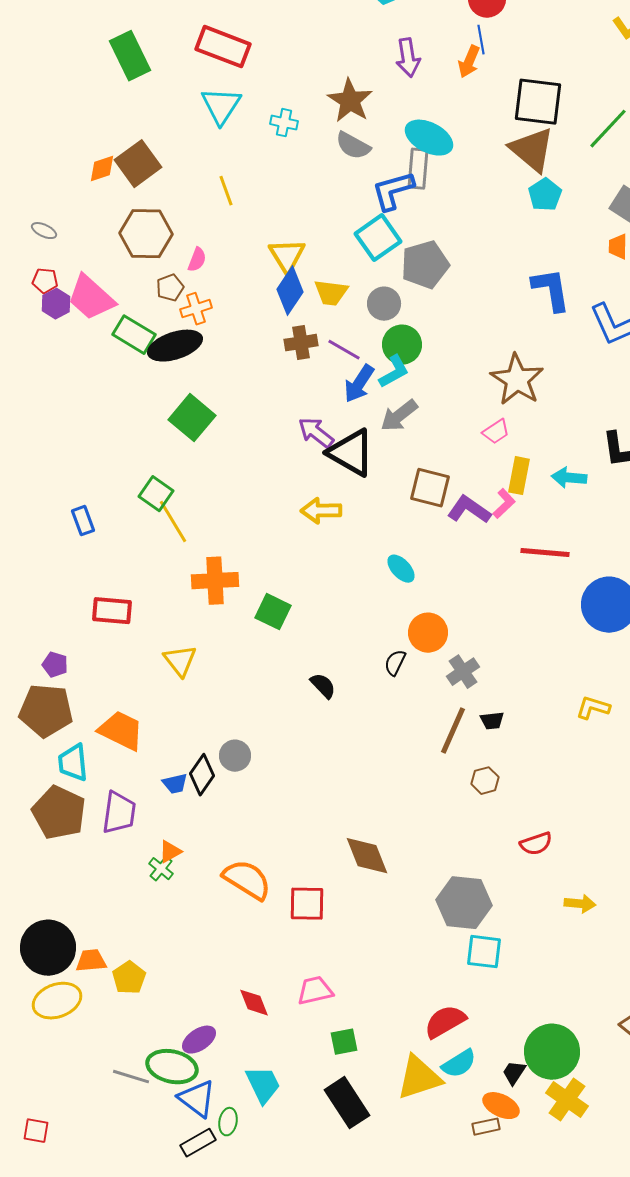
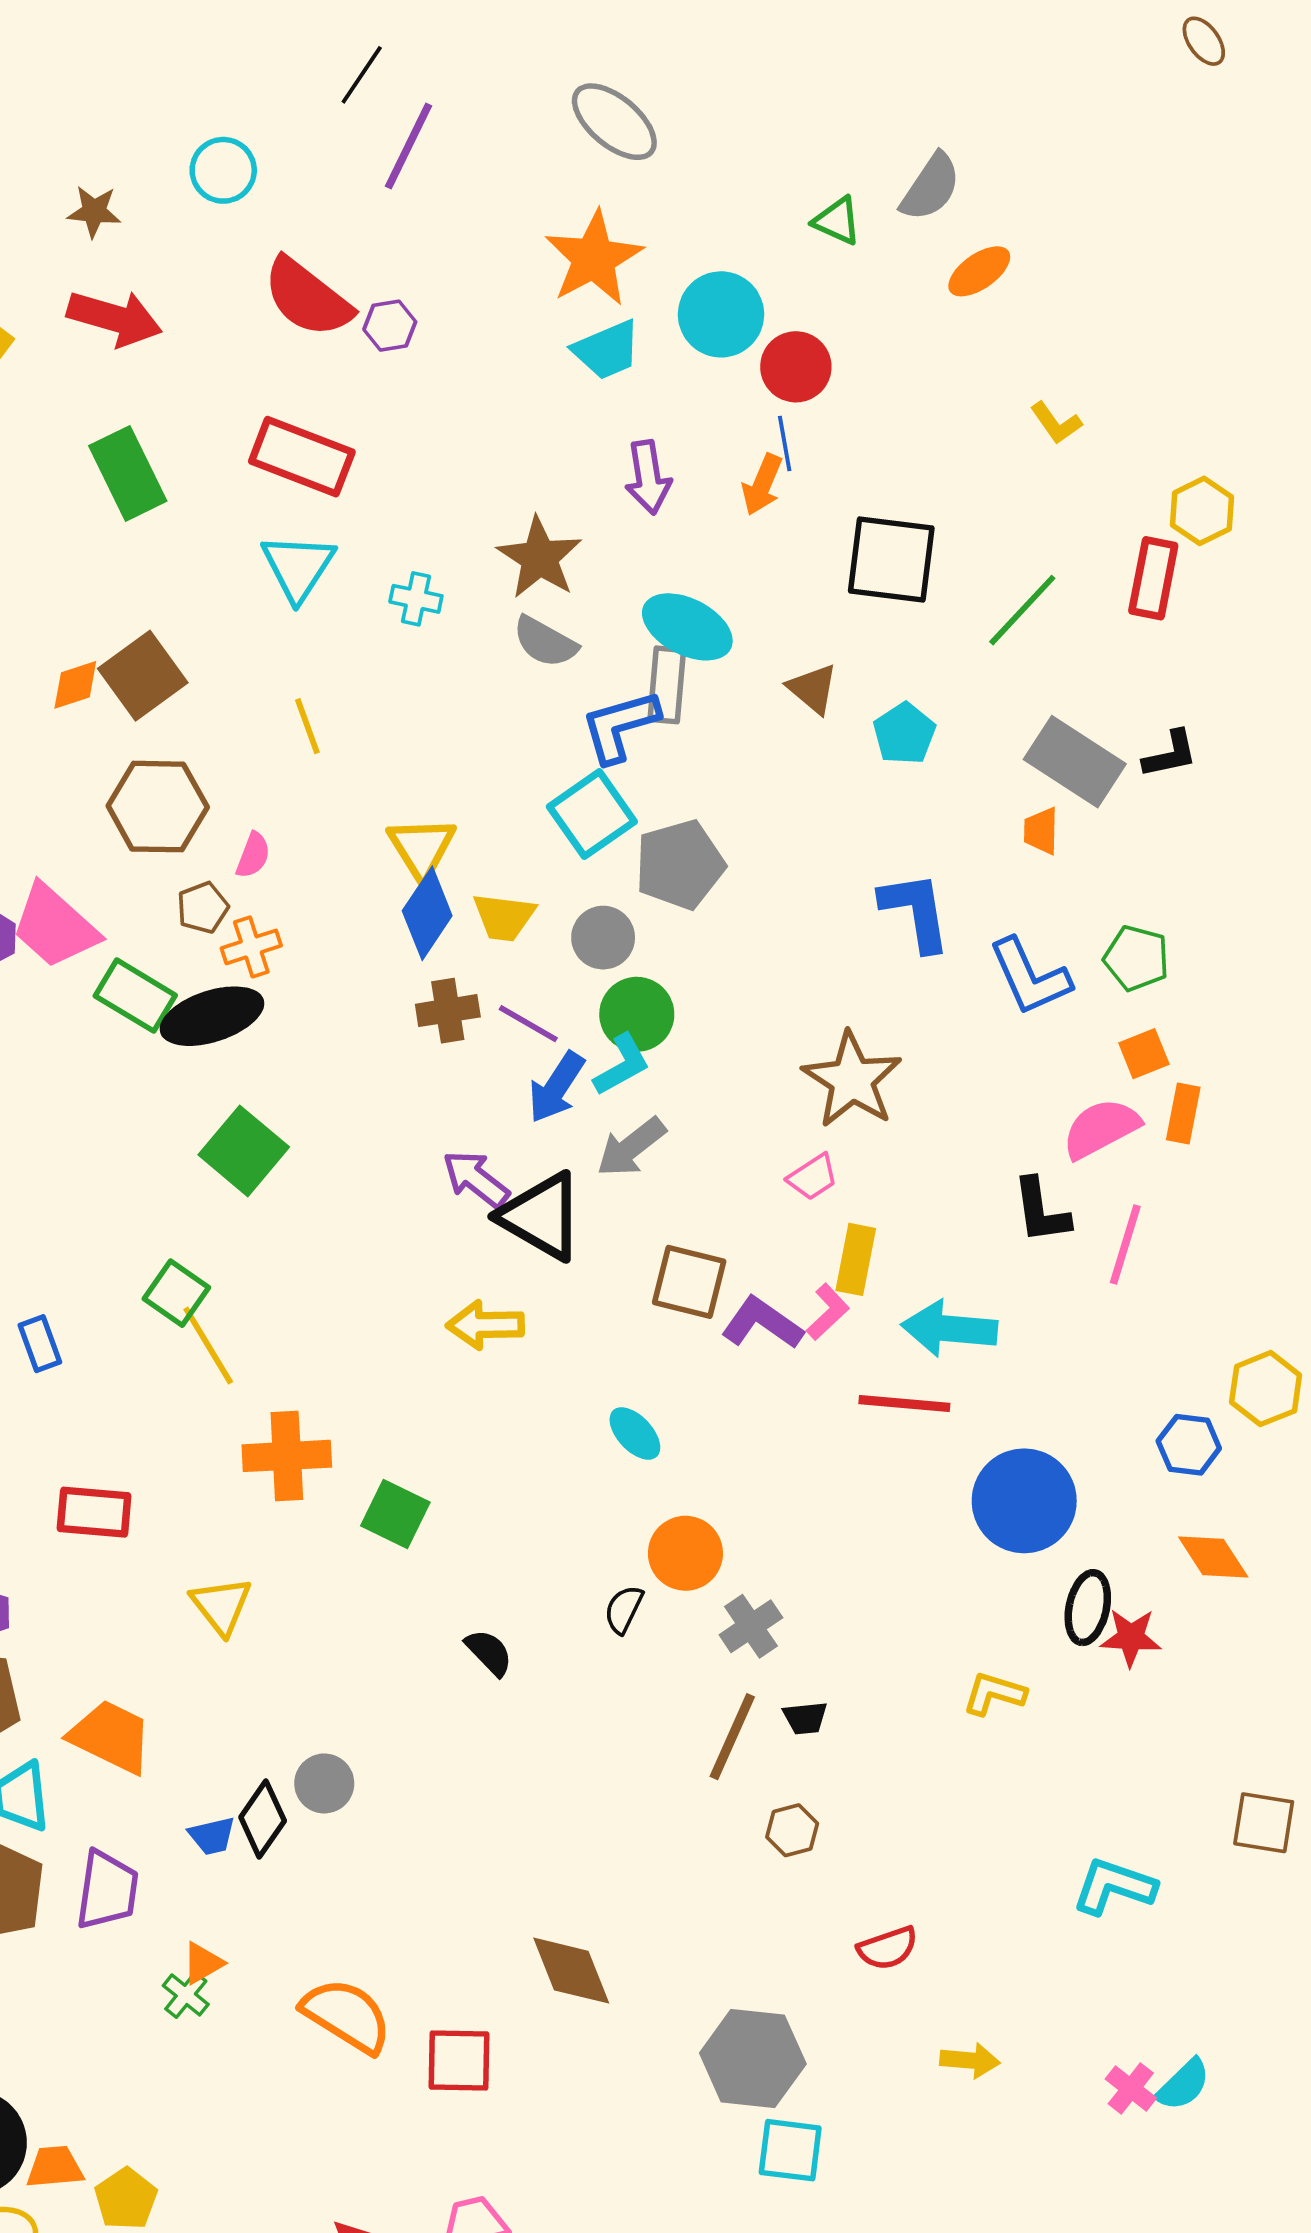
brown triangle: (532, 150) -> (813, 689), moved, size x0.6
cyan arrow: (569, 478) -> (949, 1329), moved, size x1.4

